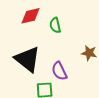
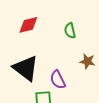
green semicircle: (55, 25) -> (70, 31), moved

